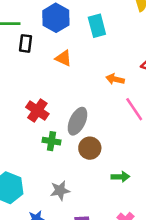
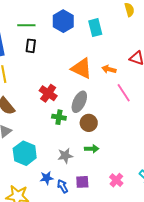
black rectangle: (25, 43) -> (31, 46), moved
orange triangle: (63, 58) -> (82, 68), moved, size x1.6
green arrow: (120, 177) -> (92, 149), moved

